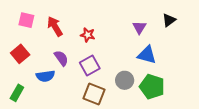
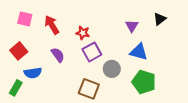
purple square: (90, 65) -> (92, 52), moved
blue semicircle: (45, 76) -> (33, 73), moved
gray circle: (125, 80) -> (112, 69), moved

